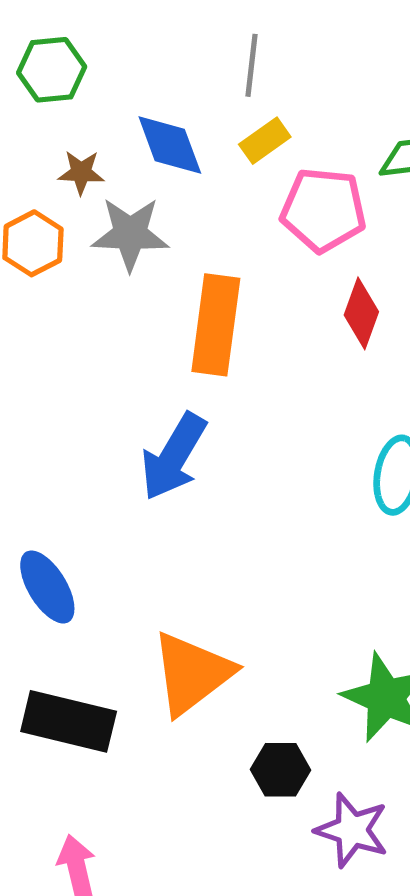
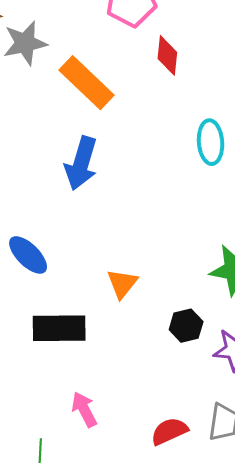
orange rectangle: (216, 325) -> (86, 83), turned -40
orange triangle: (192, 673) -> (122, 284), size x0.6

